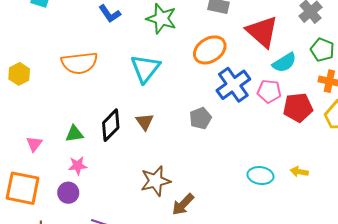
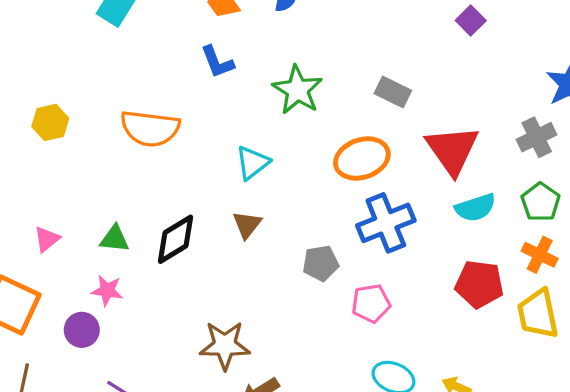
cyan triangle: (145, 68) -> (252, 163), size x0.7
pink pentagon: (269, 91) -> (371, 303), moved, turned -30
brown triangle: (145, 122) -> (247, 225), moved

